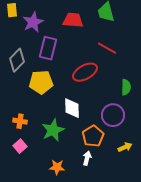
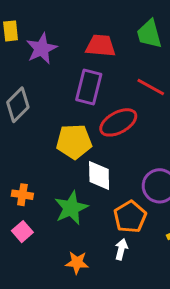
purple rectangle: (48, 48) -> (89, 87), moved
yellow pentagon: (41, 82) -> (74, 142), moved

